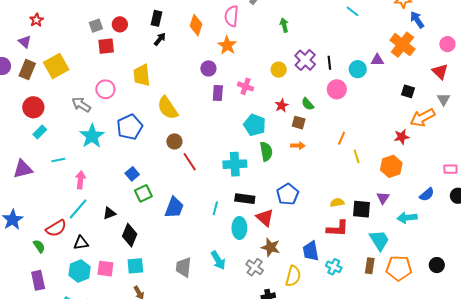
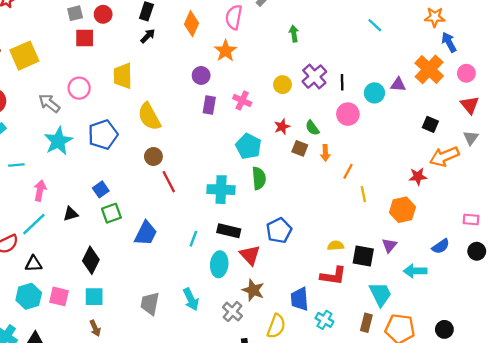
pink circle: (447, 44) -> (466, 73), moved
orange arrow: (298, 146) -> (325, 153), moved, turned 80
black triangle: (109, 213) -> (71, 214), moved

